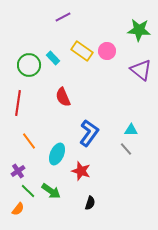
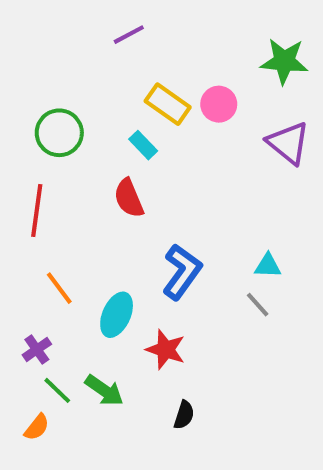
cyan rectangle: (53, 58) -> (143, 145), moved

